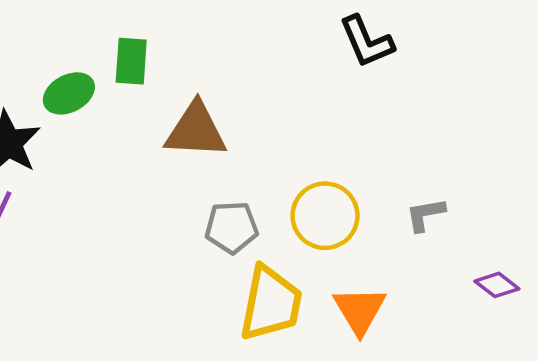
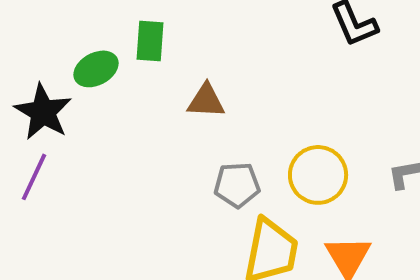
brown triangle: (196, 130) -> (206, 101), size x0.7

